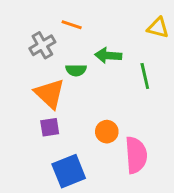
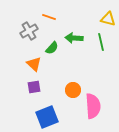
green semicircle: (76, 70) -> (52, 48), turned -48
green line: (145, 76) -> (101, 42), moved
orange triangle: (50, 94) -> (34, 64), size x0.7

